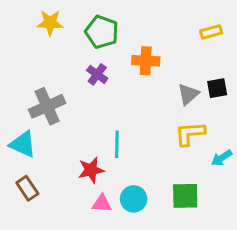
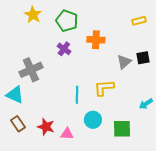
yellow star: (50, 23) -> (33, 15), turned 30
yellow L-shape: (190, 134) -> (104, 88), moved
red star: (91, 170) -> (46, 127), moved, turned 30
cyan circle: (134, 199) -> (93, 120), moved

